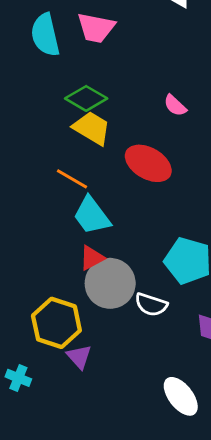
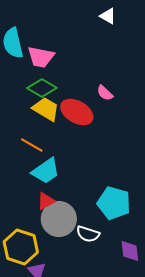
pink trapezoid: (96, 28) -> (41, 57), moved
red ellipse: (148, 163) -> (77, 112), moved
cyan trapezoid: (92, 216) -> (46, 171), turned -88

